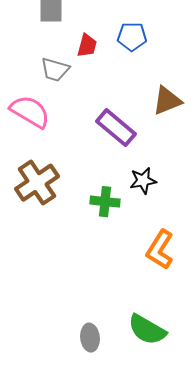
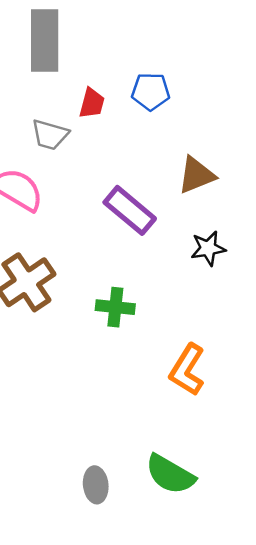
black star: (143, 181) -> (208, 248), moved

